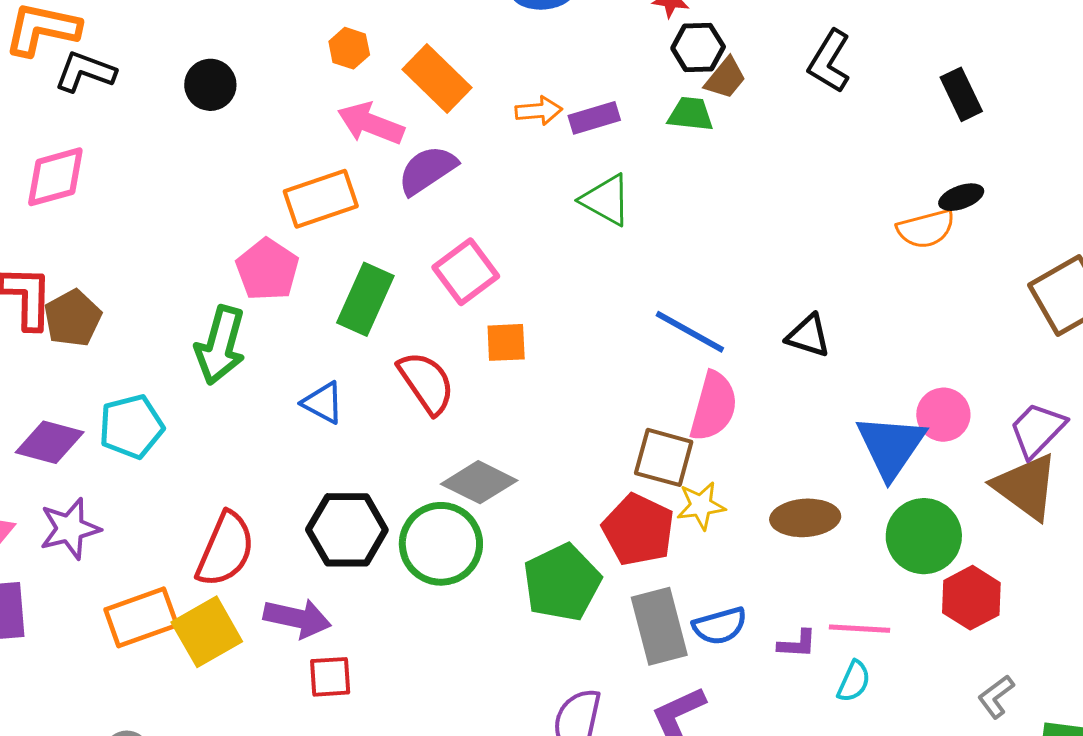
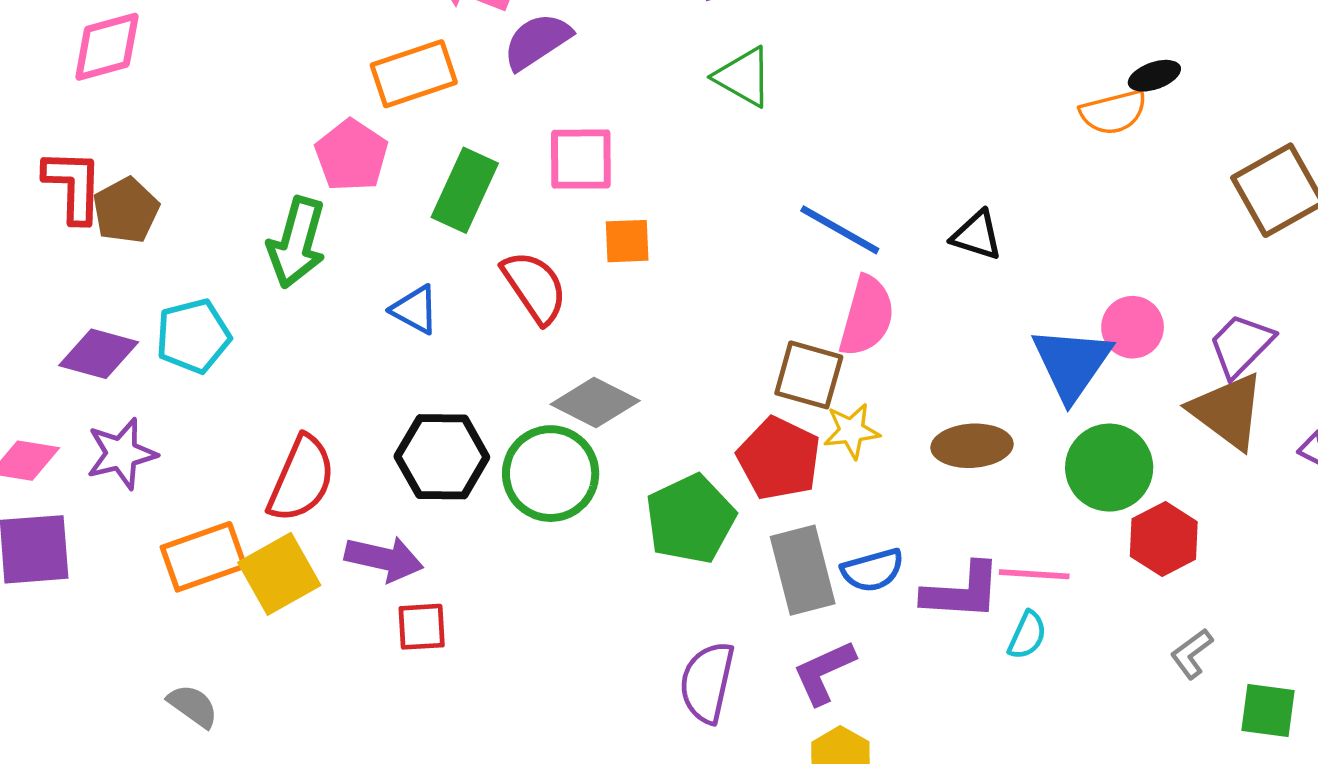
pink square: (466, 272) -> (581, 159), turned 36
purple L-shape: (797, 644) -> (962, 591), size x1.8

